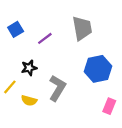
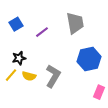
black star: (29, 68) -> (19, 58), moved
yellow semicircle: (29, 101) -> (29, 76), moved

